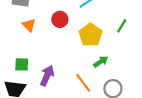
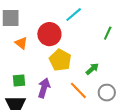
red circle: (60, 19) -> (49, 34), size x1.5
yellow pentagon: (91, 35) -> (60, 60), moved

